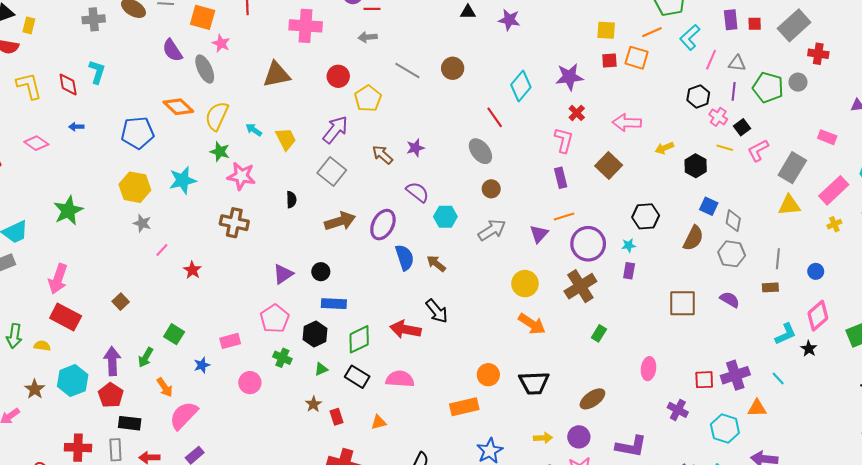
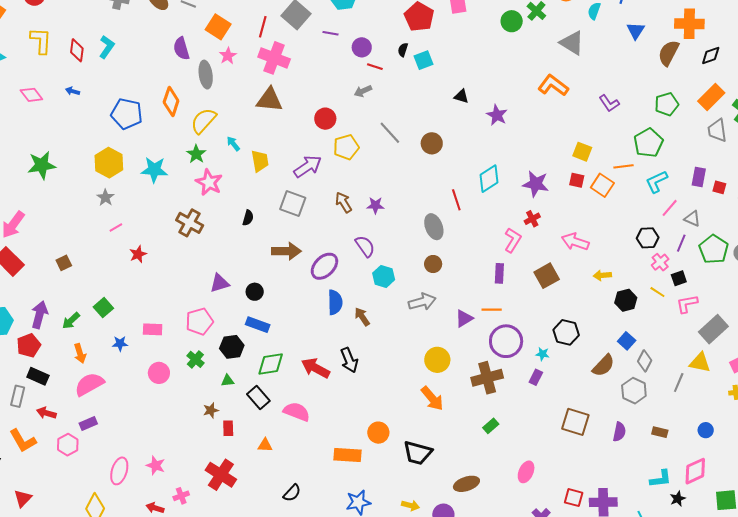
pink cross: (306, 26) -> (274, 58), moved
gray arrow: (368, 37) -> (363, 91), turned -36
orange diamond: (178, 107) -> (171, 102), turned 48
gray square: (332, 172) -> (293, 204), turned -36
gray line: (778, 259) -> (679, 382), moved
purple semicircle: (730, 300) -> (619, 432), turned 54

